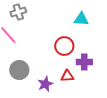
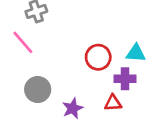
cyan triangle: (81, 19) -> (136, 53), moved
red triangle: (67, 76) -> (113, 103), moved

